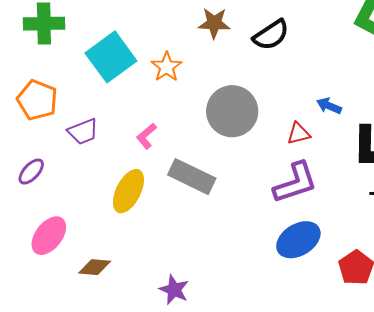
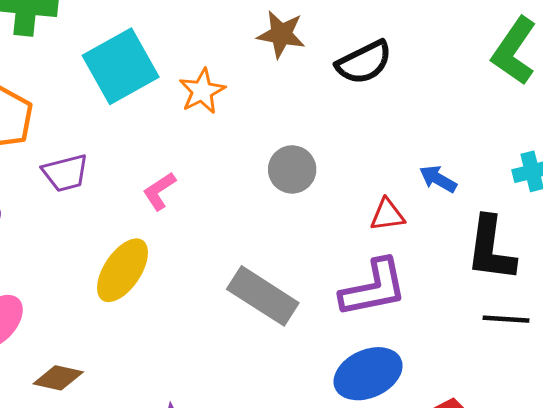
gray circle: (232, 111) -> (292, 169), size x0.6
gray rectangle: (192, 177) -> (263, 296), moved

